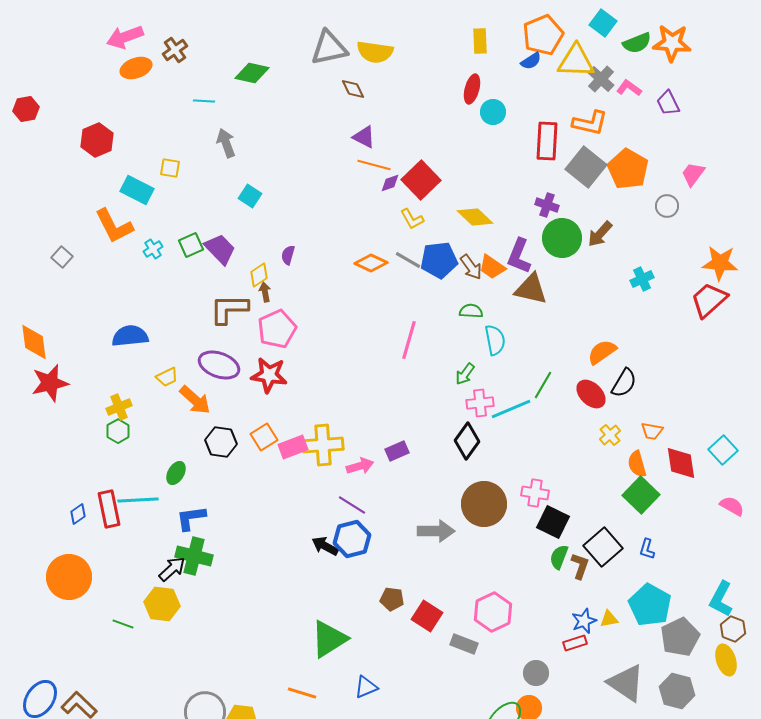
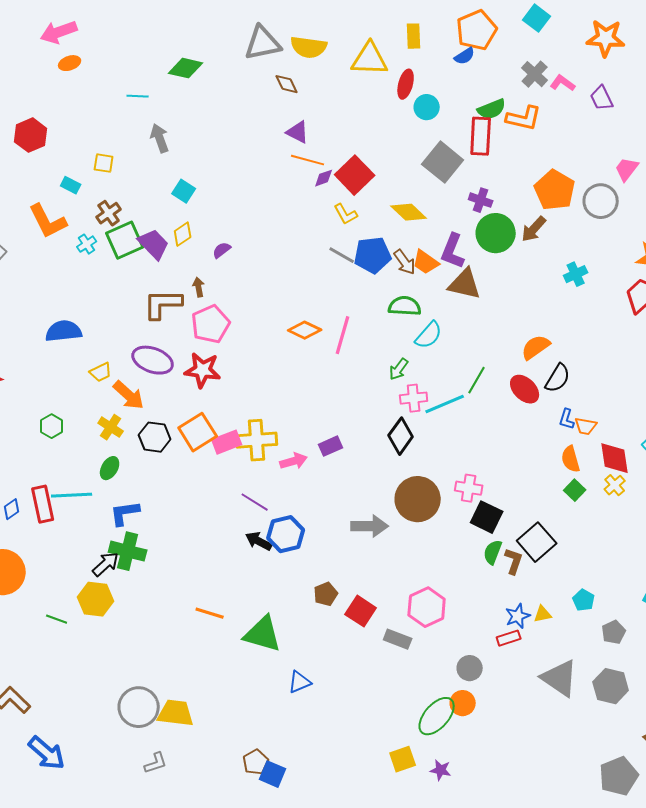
green semicircle: (637, 43) -> (492, 109), moved
brown cross: (175, 50) -> (109, 213), moved
yellow triangle: (576, 61) -> (370, 59), moved
orange ellipse: (136, 68) -> (70, 63), size x0.7
gray square: (586, 167) -> (443, 162), moved
orange pentagon: (628, 169) -> (555, 190), moved
cyan rectangle: (137, 190) -> (71, 185), size x0.6
gray circle: (667, 206) -> (601, 201), size x1.5
green square: (191, 245) -> (125, 240), size x1.5
purple semicircle: (288, 255) -> (222, 250), turned 36
orange diamond: (371, 263) -> (305, 330), moved
yellow diamond: (259, 275) -> (183, 234), moved
green semicircle: (471, 311) -> (405, 306), size x1.4
cyan semicircle: (495, 340) -> (429, 335), turned 52
yellow cross: (119, 407) -> (111, 427), moved, turned -35
yellow cross: (610, 435) -> (615, 485), moved
orange square: (264, 437) -> (198, 432), size x1.4
green square: (641, 495) -> (575, 490), size x0.6
purple line: (352, 505) -> (255, 502), moved
blue L-shape: (647, 549) -> (567, 419), moved
brown pentagon: (392, 599) -> (326, 594), turned -30
cyan pentagon: (650, 605) -> (584, 600), size x0.5
gray pentagon: (680, 637) -> (614, 632), size x0.6
green triangle: (329, 639) -> (263, 634), turned 48
orange line: (302, 693) -> (210, 613), moved

